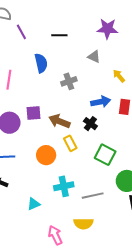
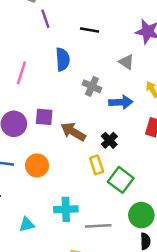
gray cross: (69, 81) -> (92, 86), turned 35
blue arrow: (101, 102) -> (121, 102), moved
yellow rectangle: (70, 143) -> (97, 165), moved
orange circle: (46, 155) -> (37, 165), moved

